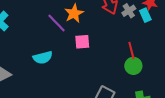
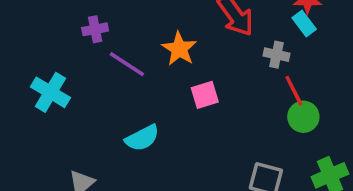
gray cross: (129, 11) -> (276, 55), moved, turned -32
purple line: (56, 23) -> (127, 64), moved

